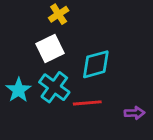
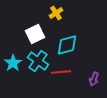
yellow cross: (59, 14) -> (56, 13), moved
purple arrow: (134, 113) -> (94, 79), turned 112

